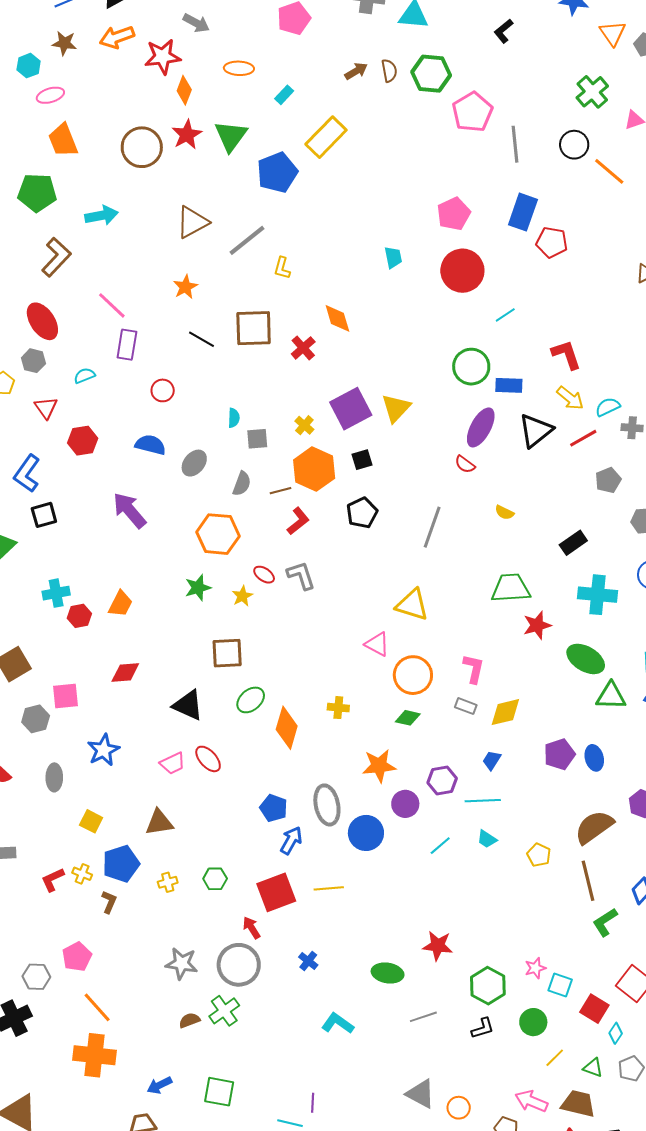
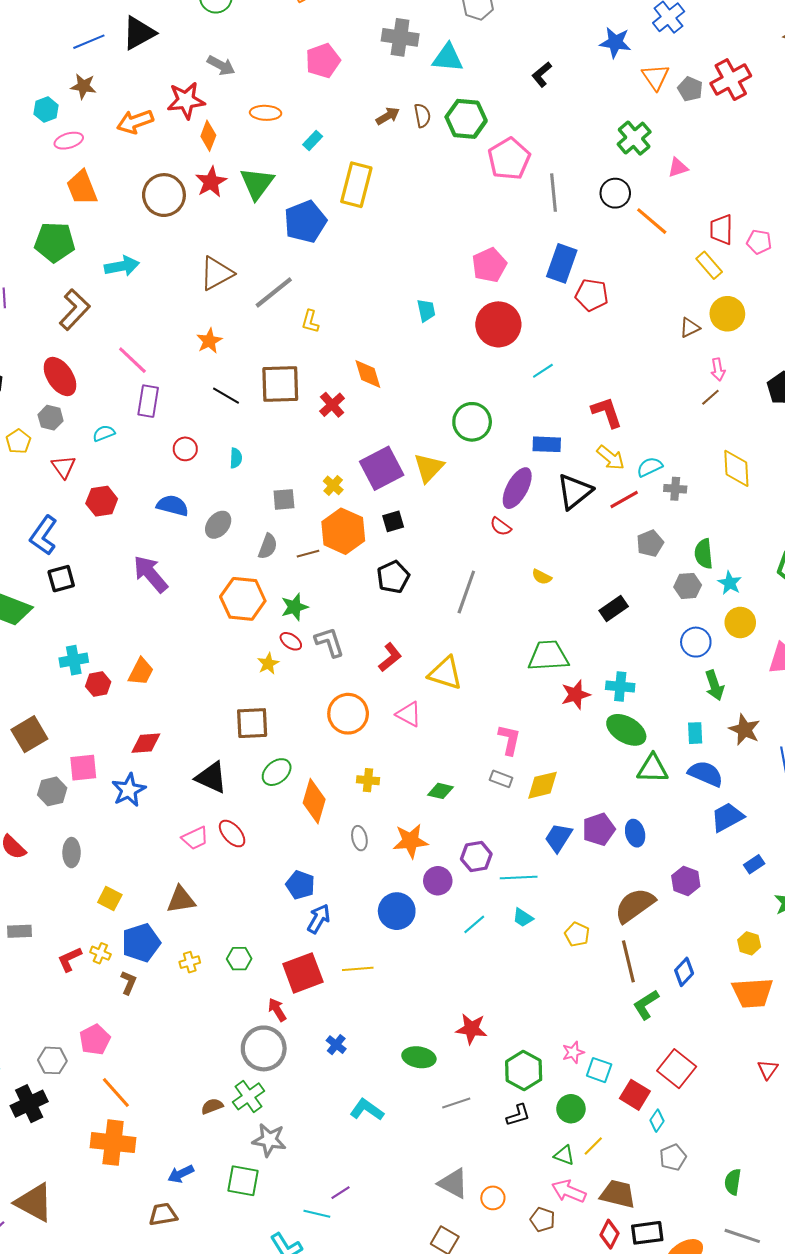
orange arrow: (117, 37) -> (135, 122), moved
yellow rectangle: (326, 137) -> (356, 185), turned -30
green circle: (471, 367) -> (472, 422), moved
cyan semicircle: (234, 418) -> (236, 458), moved
red L-shape: (298, 521) -> (390, 657), moved
green star: (198, 588) -> (295, 607), moved
cyan cross: (597, 595) -> (620, 687), moved, size x0.7
orange circle: (413, 675) -> (348, 714), moved
blue star: (103, 750) -> (129, 790), moved
blue trapezoid: (492, 760) -> (558, 838), moved, size x1.4
gray ellipse: (327, 805) -> (359, 838), moved, size x0.6
gray star: (182, 964) -> (269, 1140), moved
green triangle: (593, 1068) -> (564, 1155), moved
purple line: (313, 1103) -> (341, 1193), turned 54

